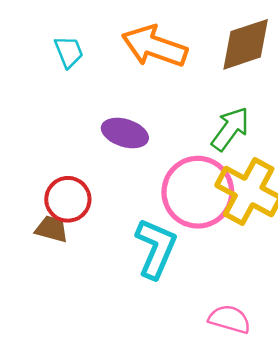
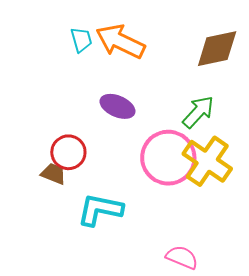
orange arrow: (154, 46) -> (120, 41), moved
cyan L-shape: (156, 248) -> (100, 210), moved, turned -108

